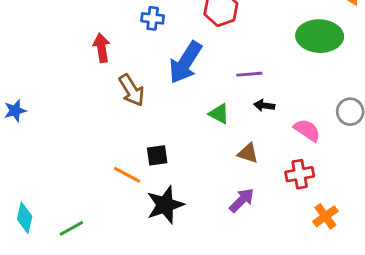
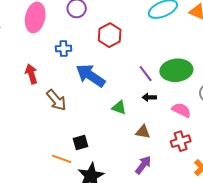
green ellipse: (320, 36) -> (176, 70), moved
blue arrow: (185, 62) -> (91, 76), turned 100
purple line: (249, 74) -> (146, 74), moved, turned 66

